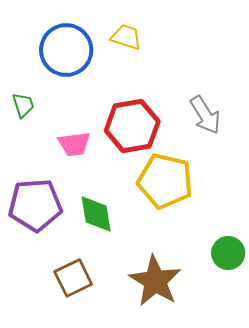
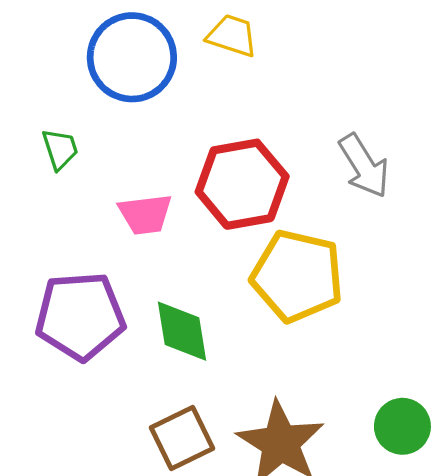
green circle: (228, 253) -> (402, 426), moved
brown square: (73, 278) -> (182, 438), moved

